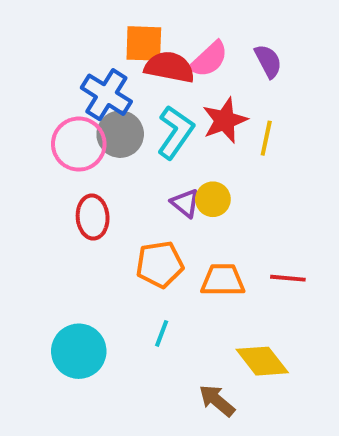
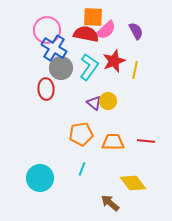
orange square: (144, 43) -> (93, 17), moved
pink circle: (79, 144) -> (47, 30), moved
red ellipse: (93, 217) -> (46, 89), moved

